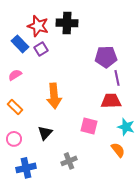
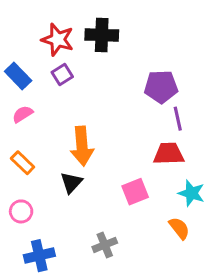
blue rectangle: (20, 44) -> (18, 76), moved
pink square: (89, 126) -> (135, 192), turned -36
black triangle: (45, 133) -> (71, 183), moved

